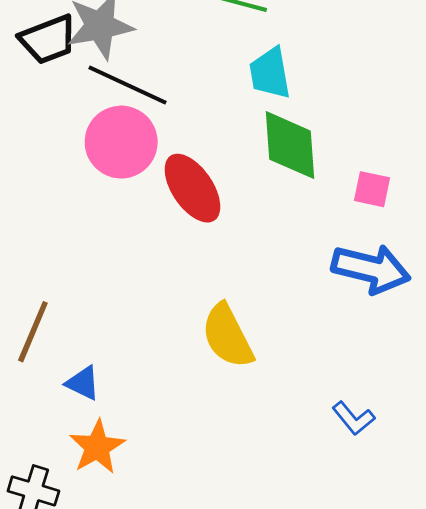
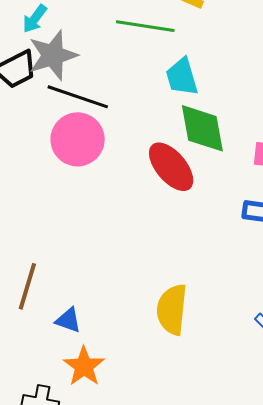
red ellipse: (192, 188) -> (171, 167), moved
yellow semicircle: (227, 336) -> (172, 309), moved, turned 39

